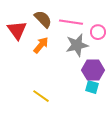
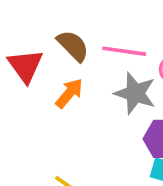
gray star: (77, 45) -> (135, 93), turned 30

